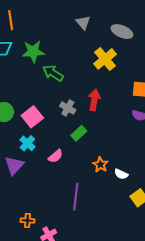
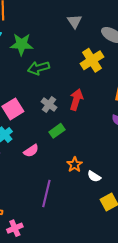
green arrow: (53, 73) -> (39, 68), turned -55

